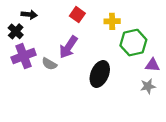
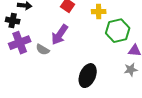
black cross: (16, 31) -> (13, 21), turned -32
black ellipse: (100, 74) -> (88, 76), moved

